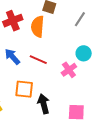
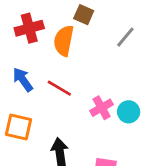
cyan circle: (84, 53) -> (129, 112), moved
orange square: (24, 89) -> (18, 127), moved

